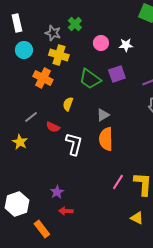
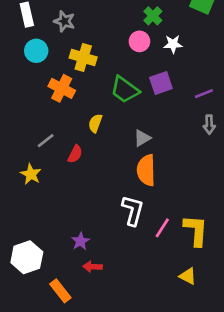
green cross: (75, 24) -> (153, 16), moved
gray star: (53, 33) -> (64, 21), moved
red semicircle: (53, 127) -> (75, 154), turned -88
white L-shape: (74, 144) -> (133, 210), moved

